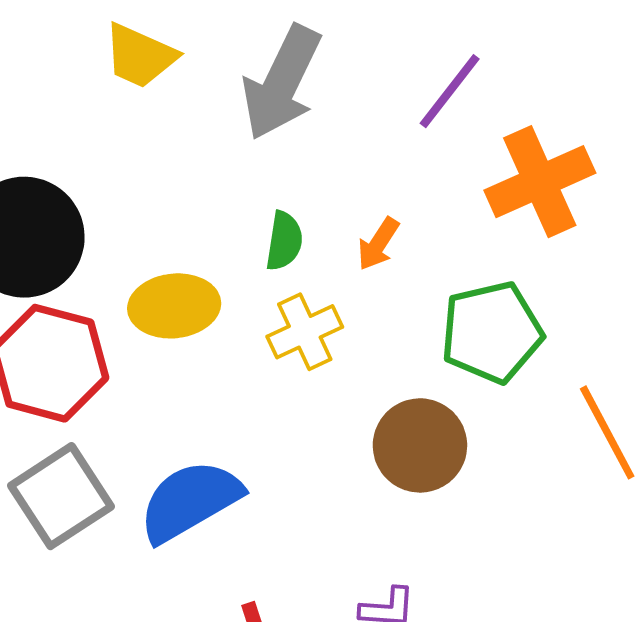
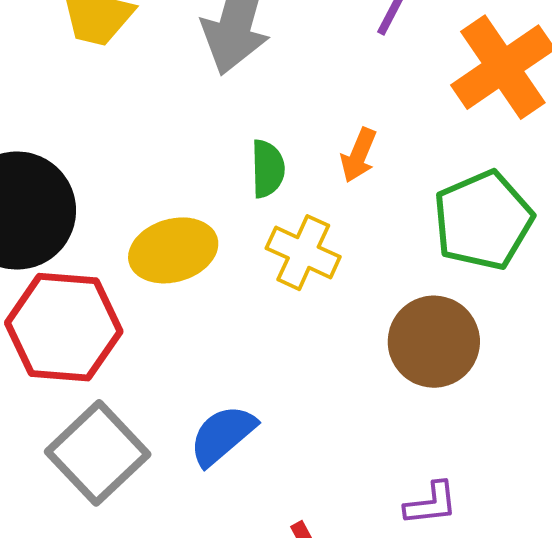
yellow cross: (305, 332) -> (303, 253), turned -30
blue semicircle: (190, 501) -> (222, 435), size x0.7

